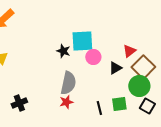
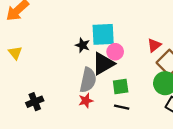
black triangle: (115, 68) -> (103, 64), moved, size x1.6
green square: (119, 104) -> (121, 86), moved
black line: (99, 108) -> (122, 107), turned -64

